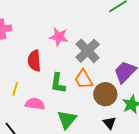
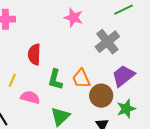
pink star: (59, 37) -> (73, 18), moved
gray cross: (88, 51) -> (107, 42), moved

